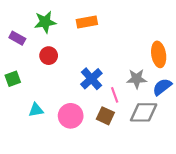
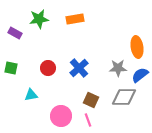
red circle: (49, 56) -> (48, 68), moved
green square: (13, 79) -> (11, 68), turned 32
pink line: (115, 95) -> (88, 120), moved
pink circle: (71, 116) -> (61, 116), moved

